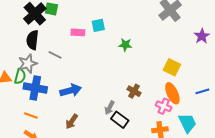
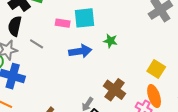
cyan square: (98, 25) -> (84, 18), size x1.5
blue arrow: (71, 90) -> (80, 51), moved
brown cross: (134, 91) -> (115, 90), size x1.5

